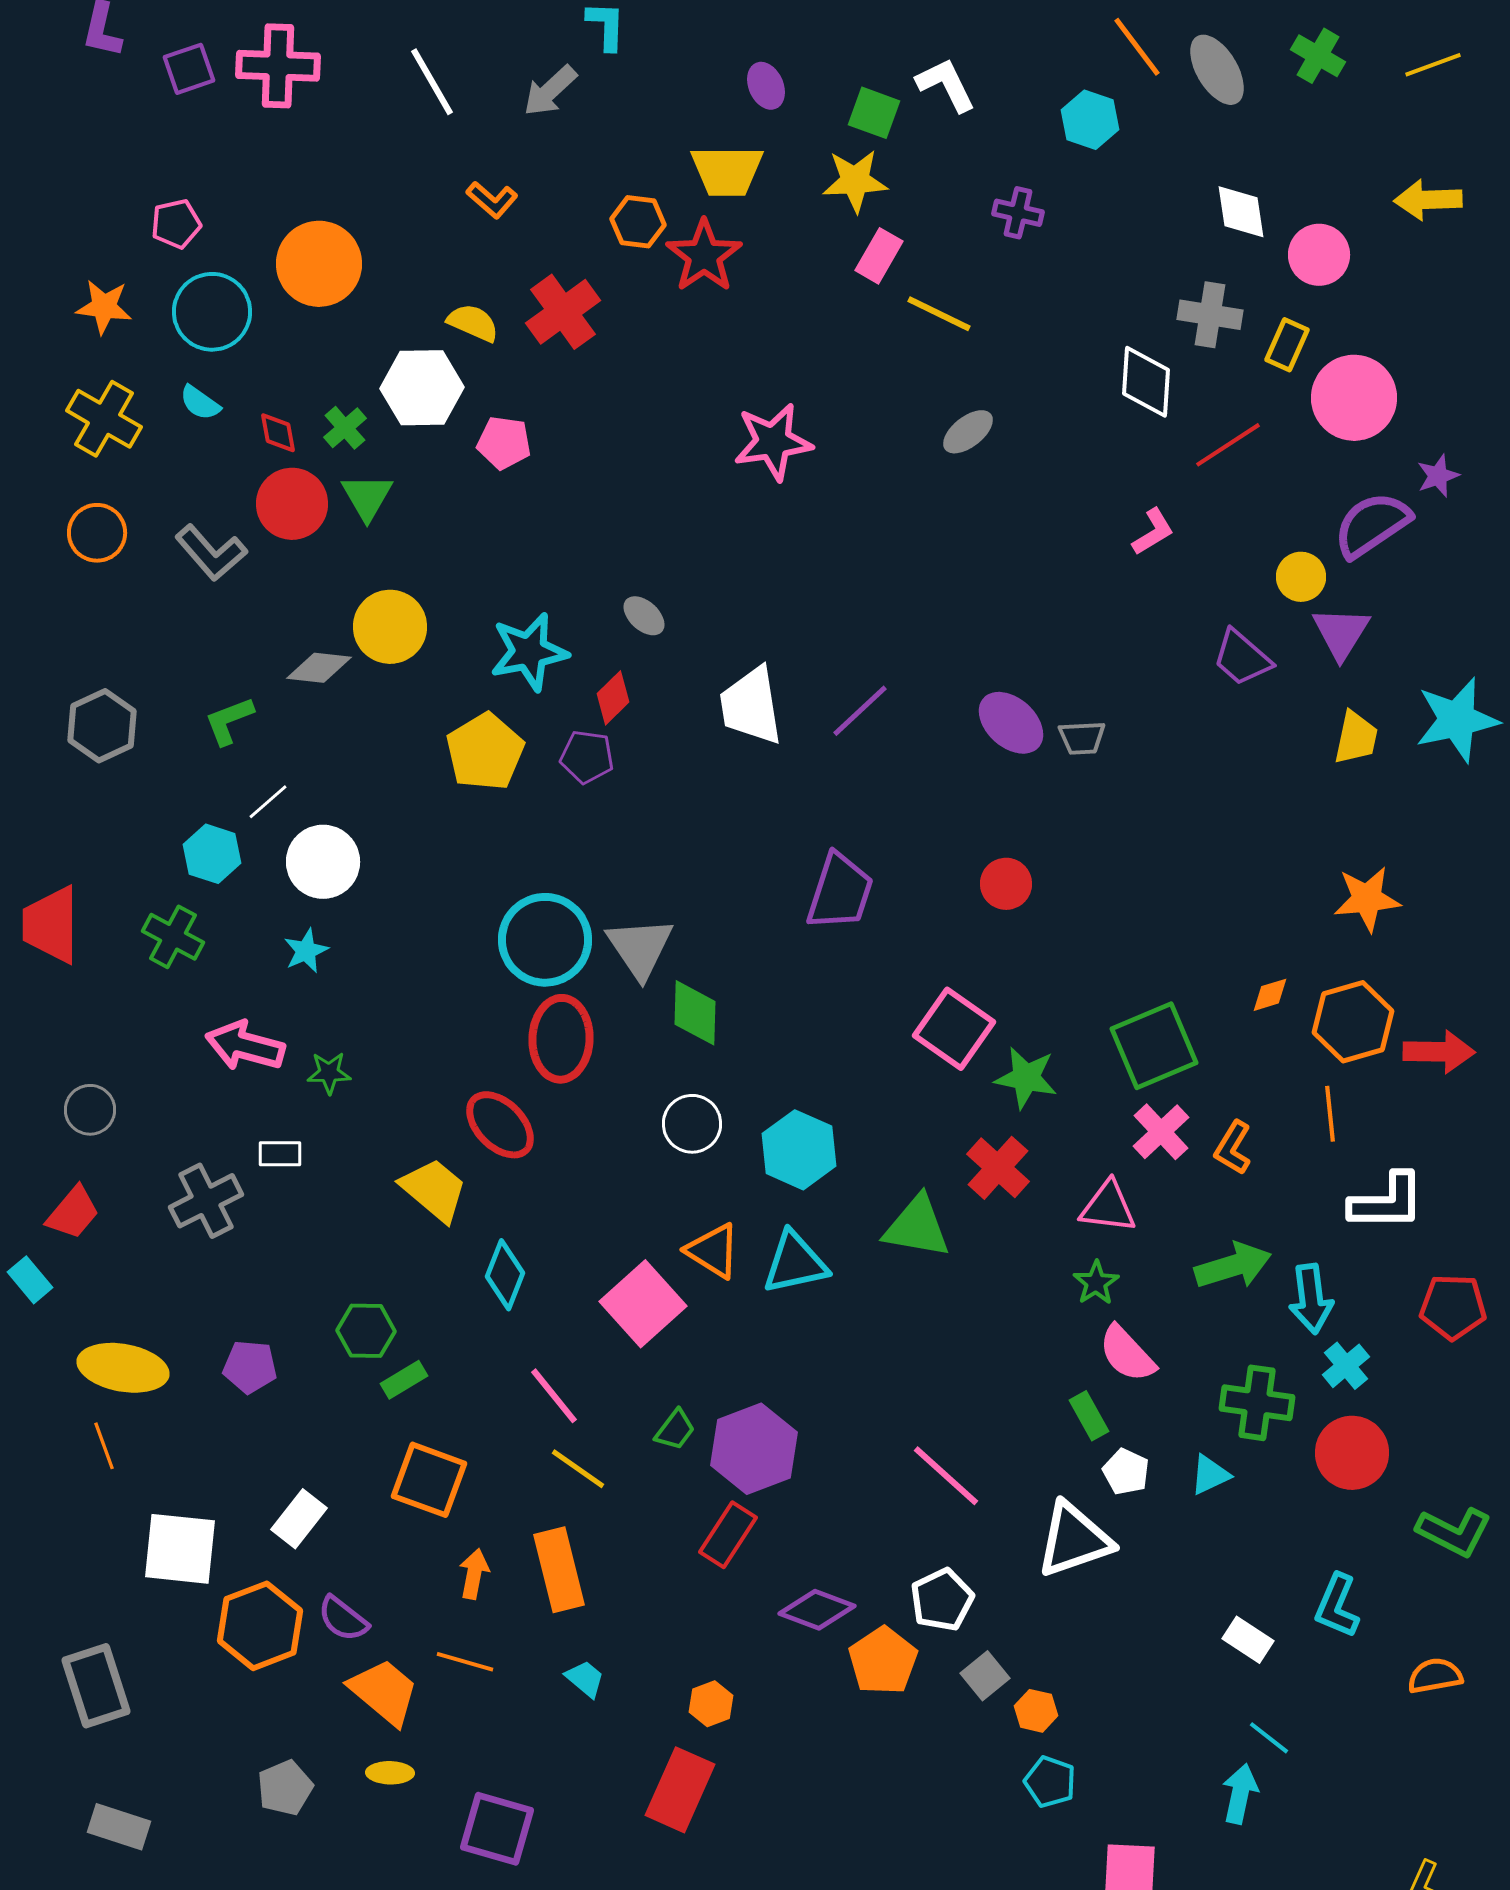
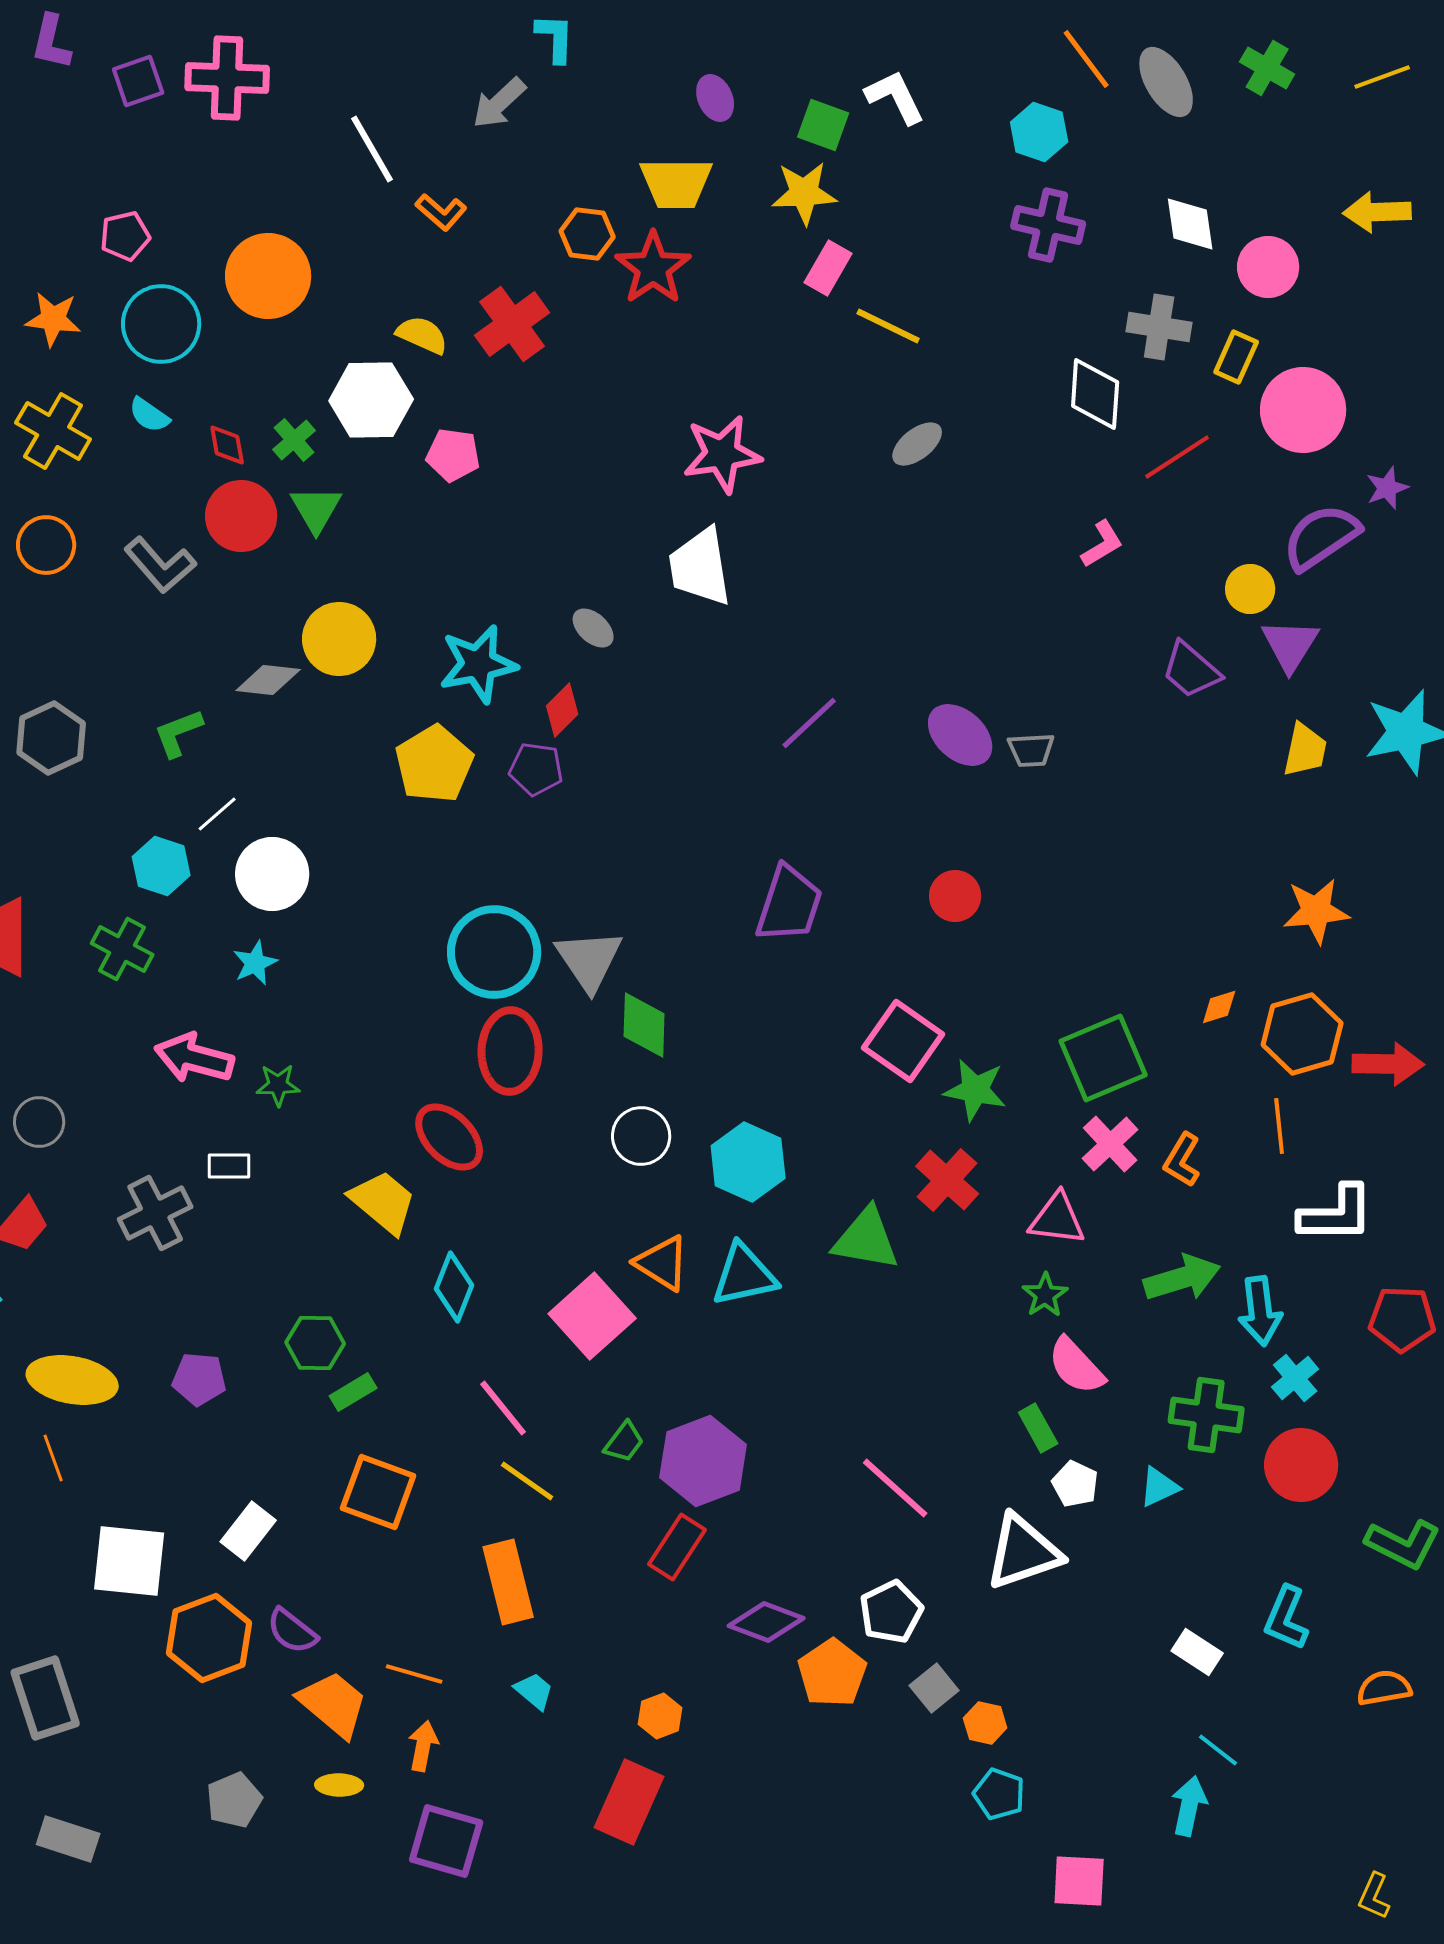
white line: (432, 82) -> (372, 149), moved
purple cross: (1018, 213) -> (1048, 225), moved, size x1.4
white trapezoid: (751, 706) -> (700, 567), moved
orange arrow: (474, 1574) -> (423, 1746), moved

